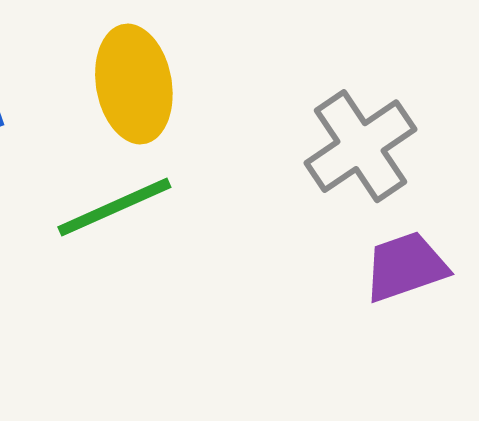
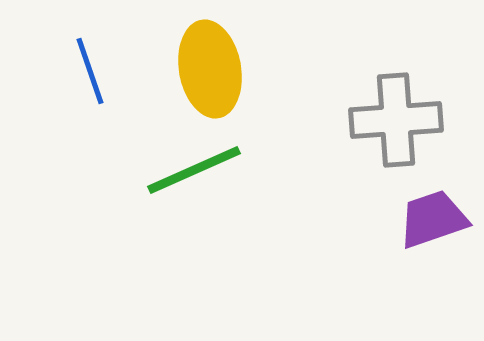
gray cross: (360, 146) -> (396, 120), turned 30

